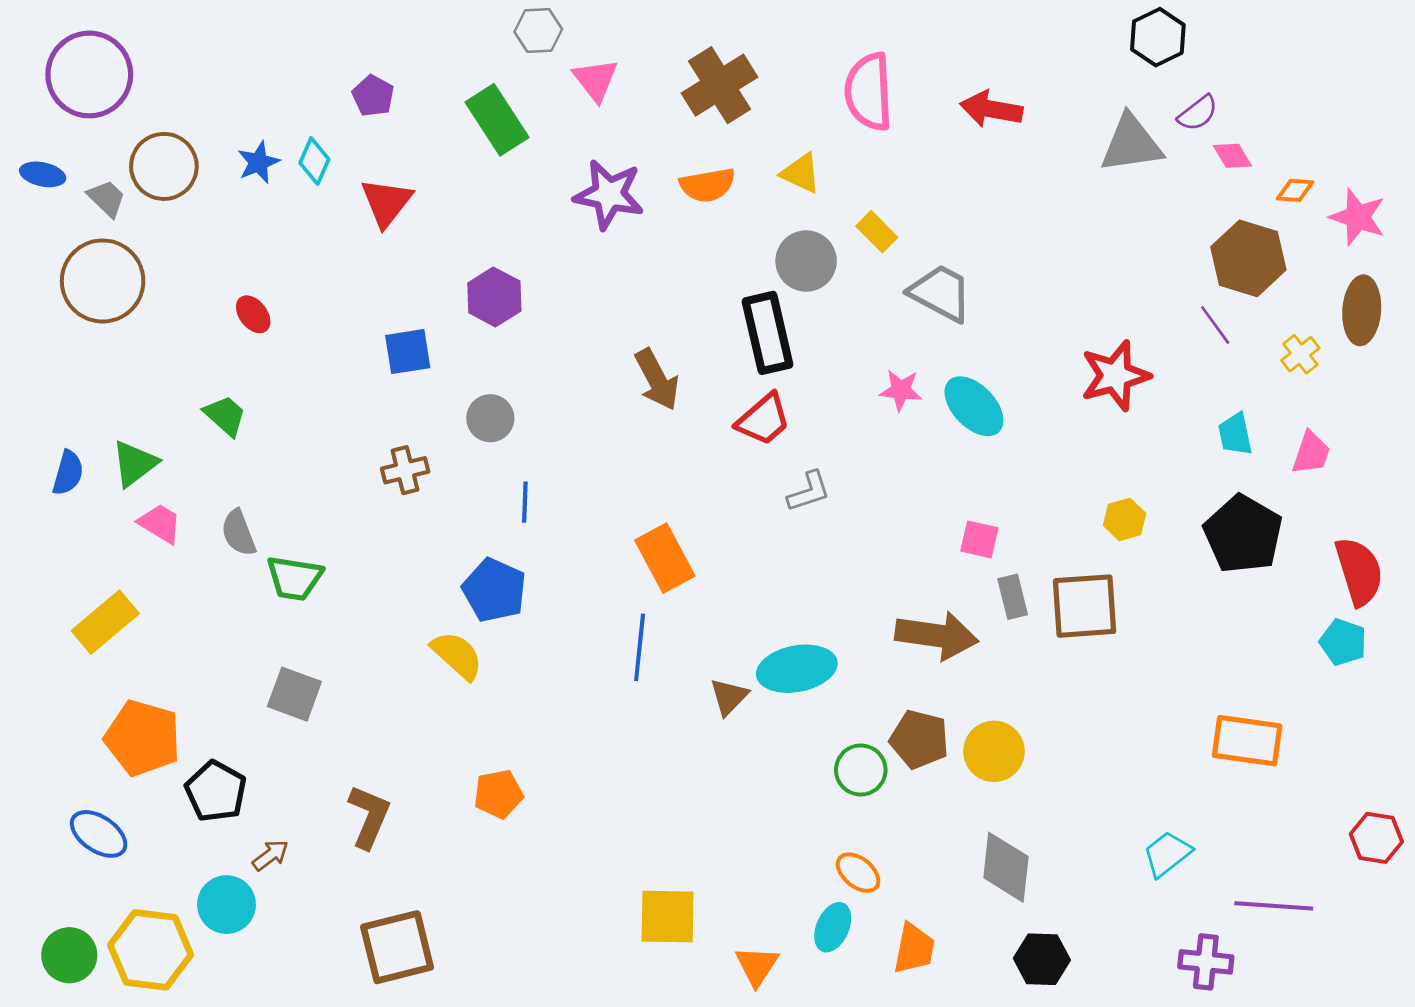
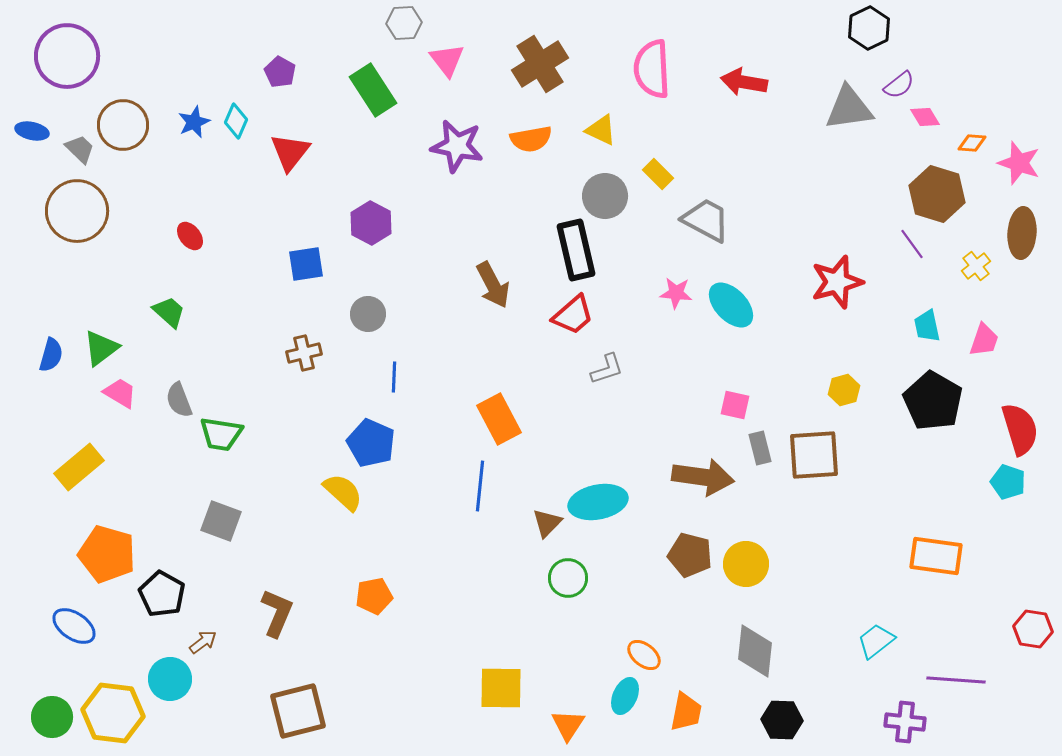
green circle: (861, 770) -> (568, 578), moved

